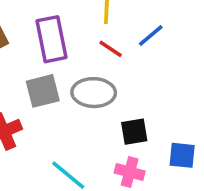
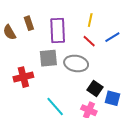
black square: (134, 132) -> (95, 88), turned 35
blue square: (182, 155) -> (112, 98), moved

